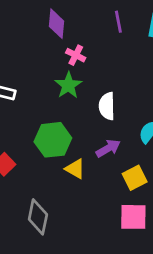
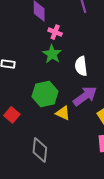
purple arrow: (108, 148) -> (85, 96), size x1.4

